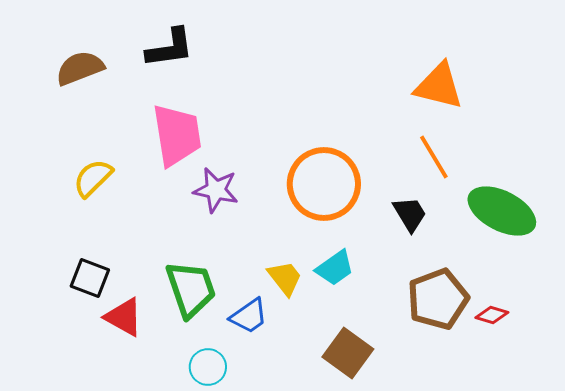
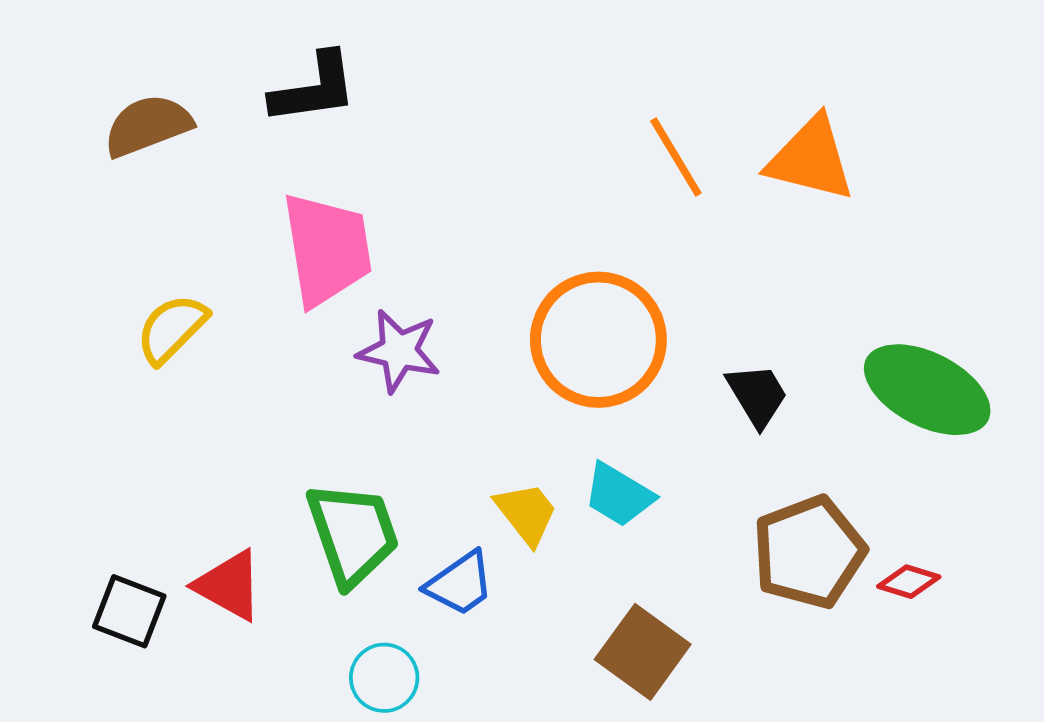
orange line: (434, 157) -> (676, 157), moved
cyan trapezoid: (335, 268) -> (619, 495), turned 66
black square: (90, 278) -> (129, 611), moved

